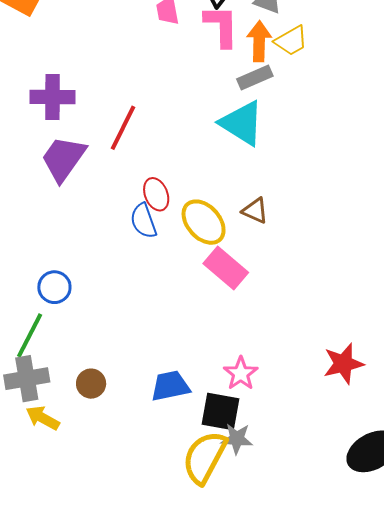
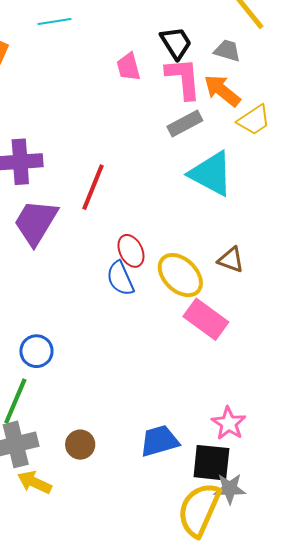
orange arrow: (259, 41) -> (222, 91), turned -48
yellow trapezoid: (291, 41) -> (254, 120), moved
gray rectangle: (255, 77) -> (185, 123), moved

